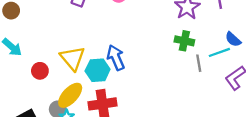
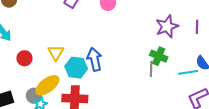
yellow triangle: (73, 58) -> (56, 53), size x0.7
gray line: (199, 63) -> (151, 69), moved

